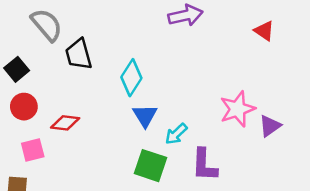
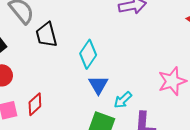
red diamond: (65, 123) -> (35, 104), moved, turned -50

